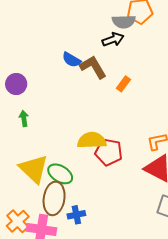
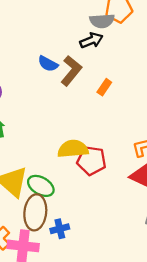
brown L-shape: (93, 67) -> (71, 71), turned 72

